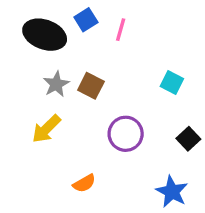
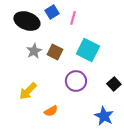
cyan square: (172, 83) -> (88, 50), moved, size x1.6
yellow arrow: (46, 129) -> (28, 91), moved

